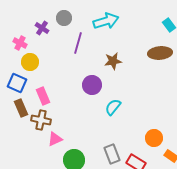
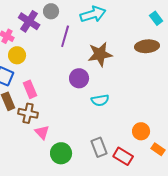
purple cross: (42, 28) -> (29, 21), size x1.5
brown star: (113, 61) -> (100, 54), size x1.4
cyan semicircle: (113, 107) -> (100, 100), turned -138
pink triangle: (55, 139) -> (42, 132), turned -49

